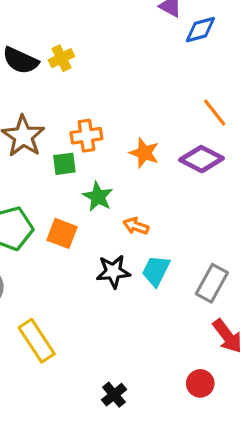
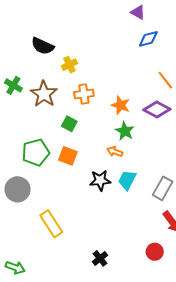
blue diamond: (200, 30) -> (148, 39), moved
yellow cross: (61, 58) -> (69, 65), moved
green square: (64, 164) -> (69, 124), moved, turned 35
green star: (98, 197) -> (125, 131), moved

